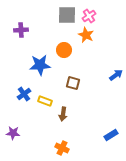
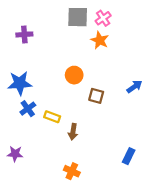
orange circle: (64, 50) -> (74, 75), moved
blue star: (40, 65) -> (20, 83), moved
brown square: (73, 83) -> (96, 96), moved
blue rectangle: (111, 135) -> (129, 156), turned -32

